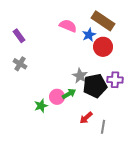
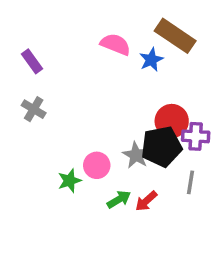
red circle: (103, 47) -> (172, 121), moved
gray star: (80, 76) -> (136, 155), moved
green arrow: (69, 94) -> (119, 199), moved
gray line: (103, 127) -> (190, 182), moved

